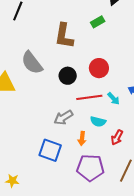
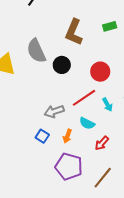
black circle: (68, 76) -> (62, 65), moved
red line: (89, 97) -> (84, 98), turned -40
blue square: (50, 150) -> (42, 136), moved, size x0.6

